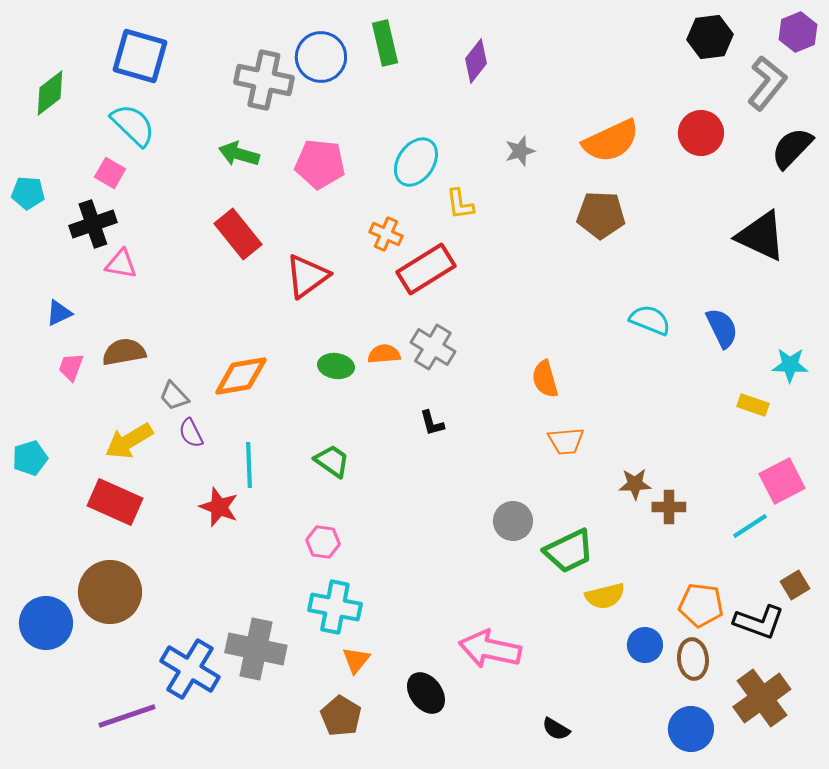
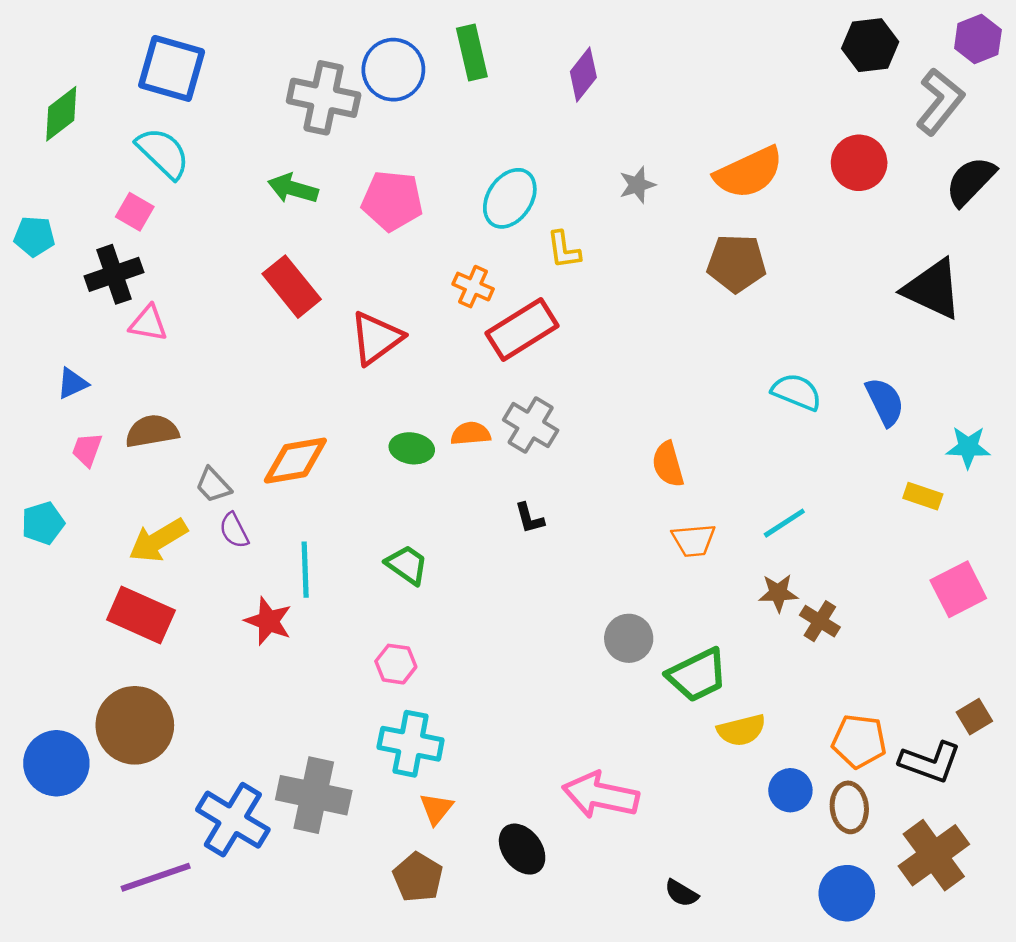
cyan pentagon: (30, 458) -> (43, 523), moved
brown cross: (669, 507) -> (820, 621), turned 32
cyan line: (750, 526) -> (784, 523), moved

